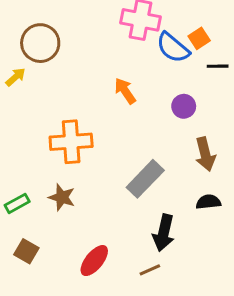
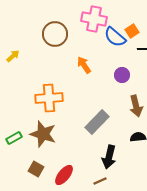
brown circle: (40, 43) -> (55, 34), moved
brown star: (62, 197) -> (43, 134), size x1.5
brown square: (26, 251) -> (36, 169), moved

